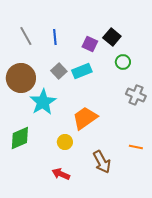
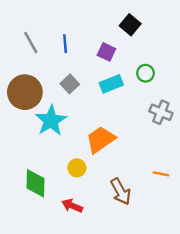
black square: (112, 37) -> (130, 25), moved
cyan rectangle: (82, 71) -> (111, 84), moved
green diamond: (20, 138) -> (35, 183), moved, turned -65

